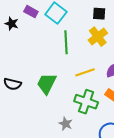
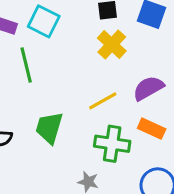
green line: (66, 42) -> (26, 65), moved

